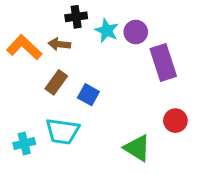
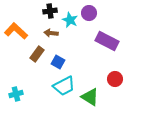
purple circle: (136, 32) -> (89, 13), moved
brown arrow: (59, 44) -> (51, 33), moved
purple rectangle: (163, 63) -> (107, 41), turned -45
cyan trapezoid: (62, 131) -> (64, 86), moved, turned -35

